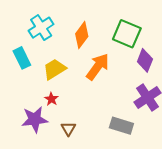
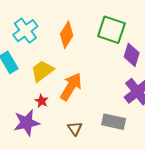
orange arrow: (98, 67) -> (71, 87), moved
brown triangle: (68, 129) -> (75, 128), moved

